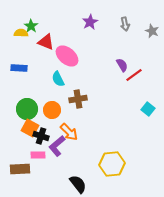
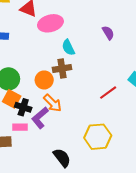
pink ellipse: (67, 56) -> (50, 23), turned -55
red line: (134, 75) -> (108, 93), moved
cyan semicircle: (58, 79) -> (68, 47), moved
orange circle: (52, 110) -> (44, 80), moved

